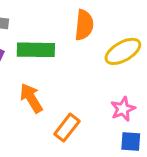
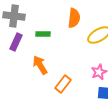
green rectangle: (36, 50) -> (43, 34), size x0.6

